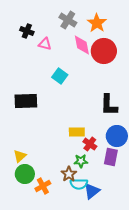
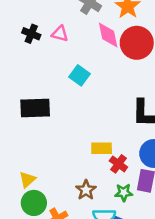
black cross: (27, 31) -> (31, 34), moved
green star: (81, 161) -> (124, 193), moved
brown star: (69, 174) -> (86, 190), moved

